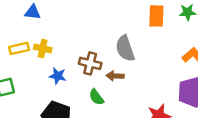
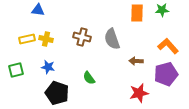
brown cross: (90, 63) -> (82, 37), moved
blue star: (58, 76) -> (48, 67), moved
brown arrow: (115, 76) -> (136, 61), moved

